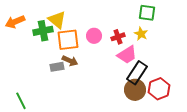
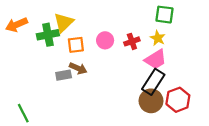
yellow triangle: (57, 20) -> (64, 22), turned 36
orange square: (68, 40) -> (76, 45), size x0.7
pink trapezoid: (127, 55) -> (155, 59), moved

